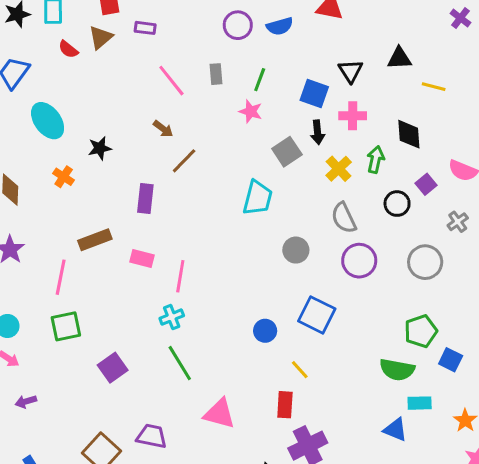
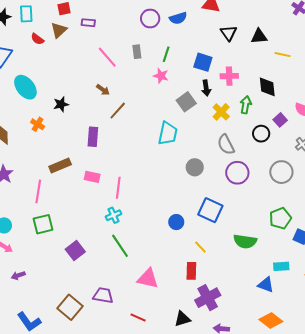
black triangle: (351, 71) -> (229, 33), moved
green semicircle: (397, 370) -> (245, 241), moved

